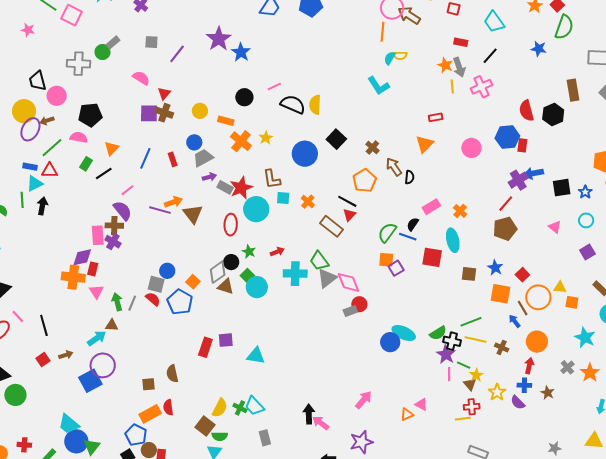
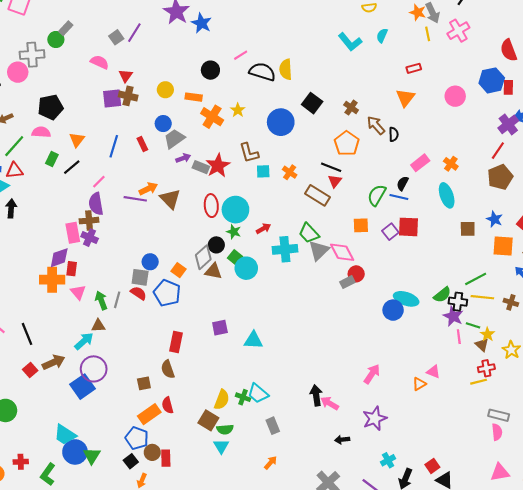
gray square: (151, 42) -> (116, 37), moved, turned -32
cyan semicircle: (390, 58) -> (382, 36), moved
pink circle: (57, 96) -> (18, 72), moved
cyan circle: (256, 209) -> (235, 210), moved
purple semicircle: (123, 211) -> (96, 204), turned -145
red square: (432, 257) -> (409, 227), moved
orange square: (386, 260) -> (361, 225), moved
red rectangle: (205, 347) -> (176, 342), moved
brown arrow: (66, 355) -> (54, 362), size x1.5

